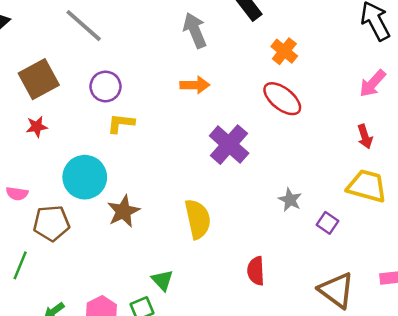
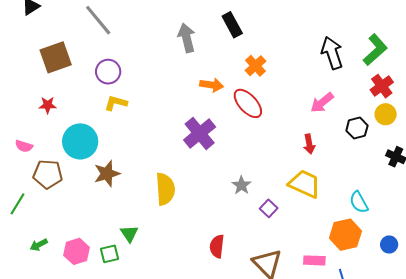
orange arrow: (195, 85) -> (212, 85), moved
red star: (37, 127) -> (48, 105), moved
red semicircle: (256, 271) -> (217, 246), moved

